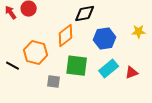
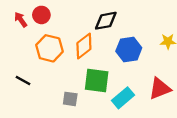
orange hexagon: (36, 53) -> (49, 48), moved
cyan rectangle: (109, 69) -> (123, 98), moved
red triangle: (132, 73) -> (160, 89), size x1.5

